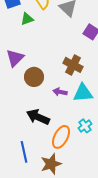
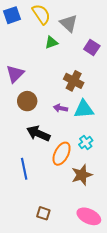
green triangle: (27, 19) -> (51, 42), moved
brown circle: (34, 77) -> (27, 101), moved
brown star: (51, 164) -> (82, 175), moved

